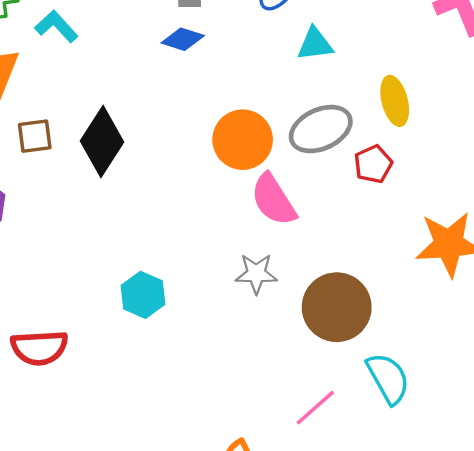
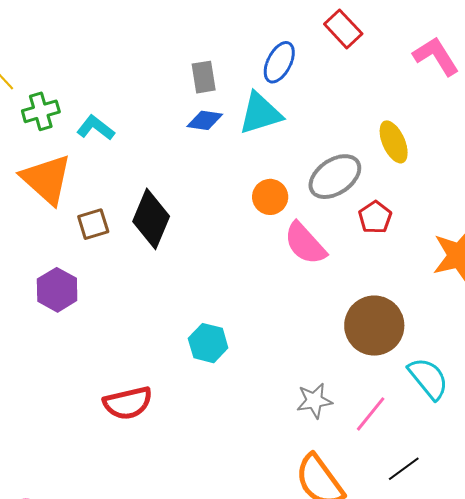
cyan triangle: (315, 44) -> (260, 113), moved, size x1.4
orange circle: (243, 140) -> (270, 197), size x0.7
red pentagon: (373, 164) -> (375, 217), moved
gray star: (256, 274) -> (314, 401), moved

